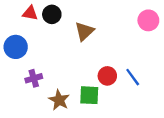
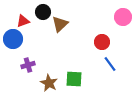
red triangle: (30, 13) -> (23, 21), moved, turned -32
brown triangle: (84, 31) -> (60, 24), moved
red circle: (107, 76) -> (102, 42), moved

